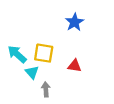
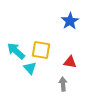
gray arrow: (46, 89) -> (63, 84), moved

